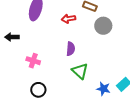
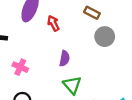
red arrow: (68, 19) -> (53, 23), moved, turned 64

